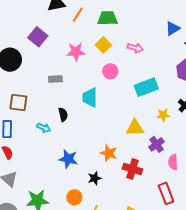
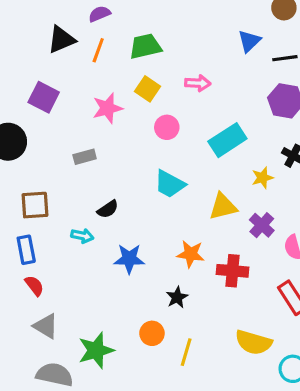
cyan trapezoid: (90, 98) -> (170, 184), moved, turned -50
black semicircle: (63, 115) -> (108, 209), turned 80
blue star: (68, 159) -> (129, 259), moved

